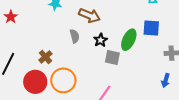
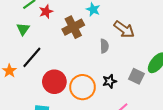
black star: (101, 40) -> (110, 81), moved
brown cross: (45, 57) -> (73, 27), moved, size x1.5

